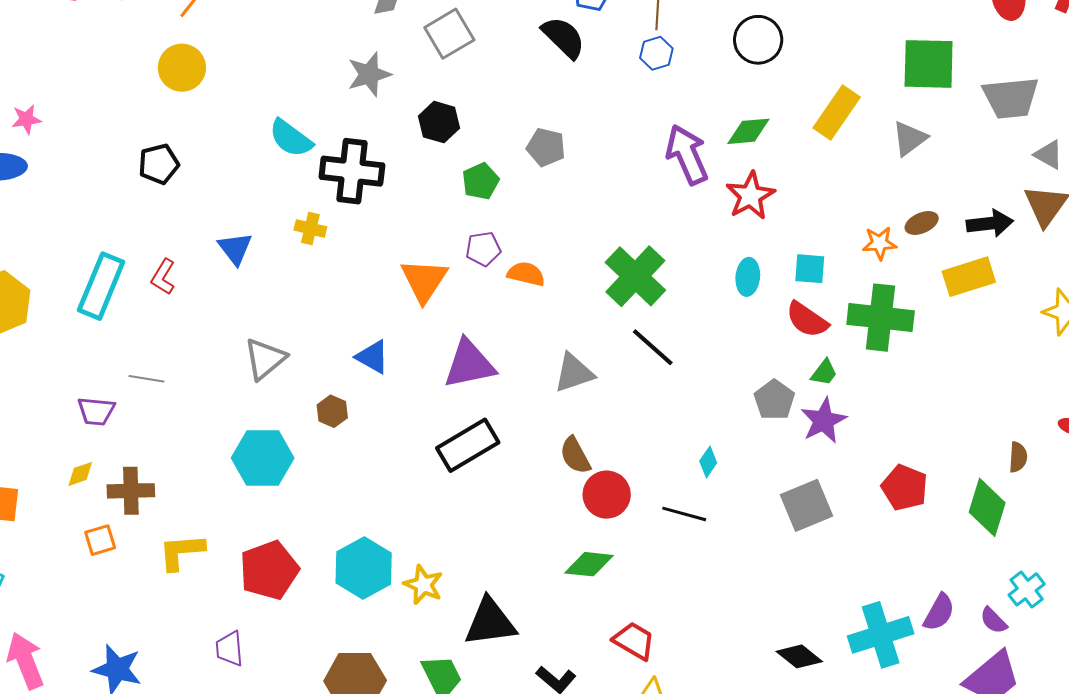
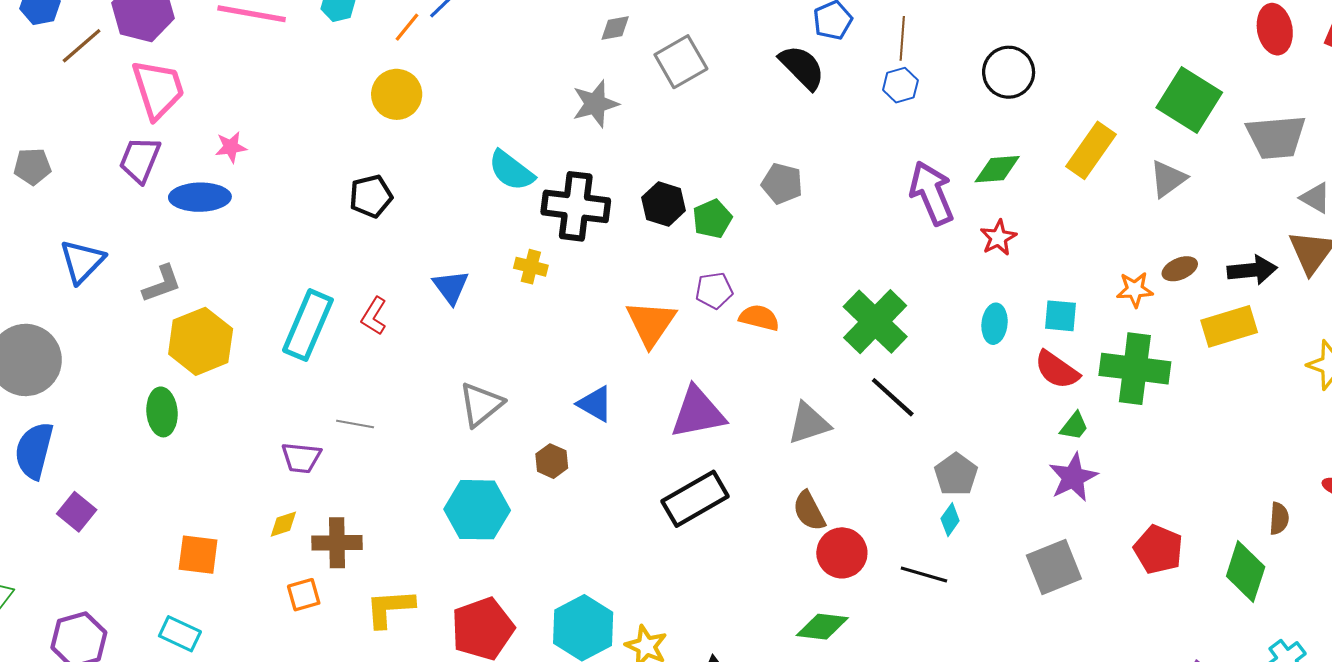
green square: (929, 64) -> (1189, 100), turned 30
black hexagon: (439, 122) -> (664, 204), moved
red star: (750, 196) -> (998, 238), size x0.7
gray pentagon: (774, 400) -> (956, 474), moved

